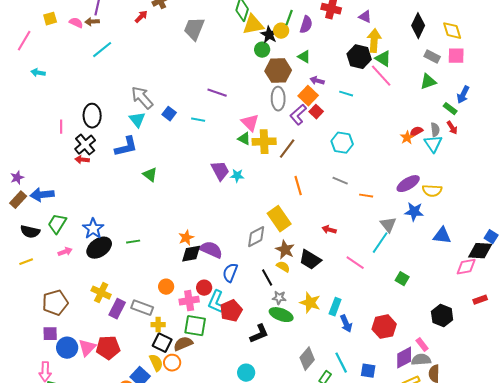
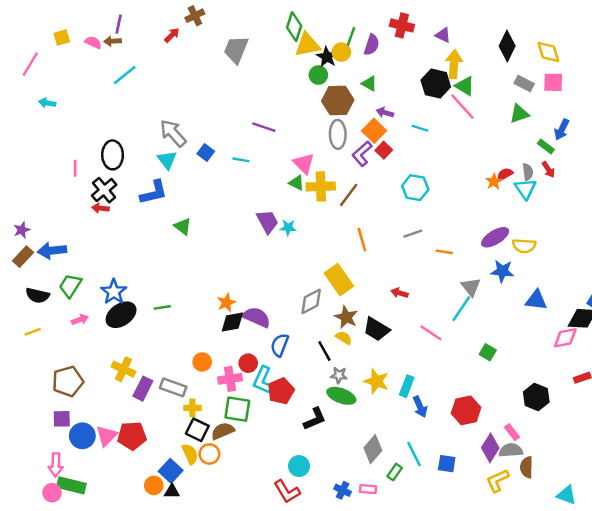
gray line: (340, 181) -> (413, 234), turned -42
purple diamond: (404, 358) -> (490, 448), turned -30

